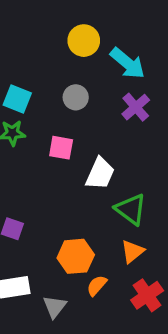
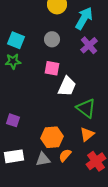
cyan arrow: (128, 63) -> (84, 18), turned -100
pink square: (61, 148) -> (52, 68), moved
gray triangle: (55, 307) -> (43, 159), moved, turned 42

